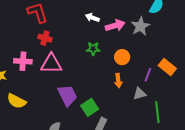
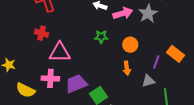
red cross: (45, 38) -> (41, 33), moved
pink cross: (23, 61) -> (50, 78), moved
purple trapezoid: (67, 95) -> (76, 84), turned -85

